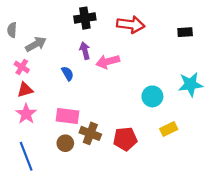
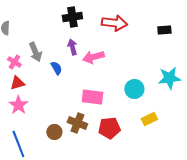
gray arrow: (36, 44) -> (35, 52), moved, turned 96
pink rectangle: (67, 116) -> (92, 97), moved

